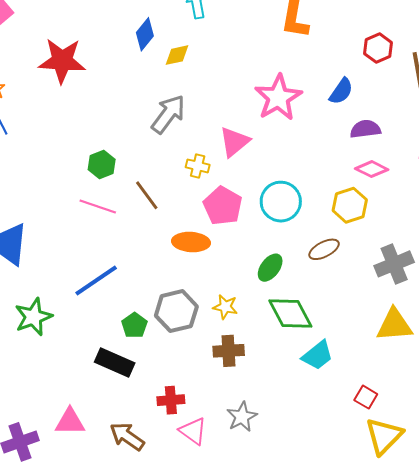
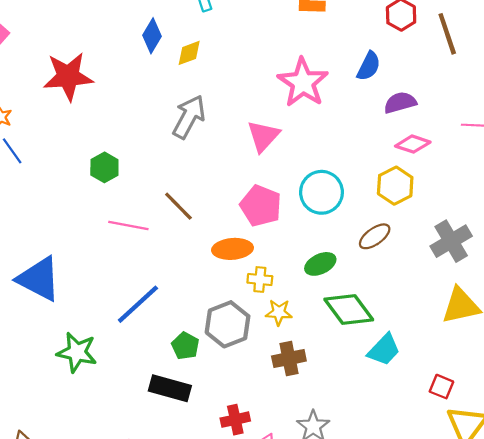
green hexagon: (102, 164) -> (104, 167), moved
yellow cross: (198, 166) -> (260, 279), moved
green ellipse: (270, 268) -> (320, 264), turned 36
green star: (33, 317) -> (77, 352), turned -30

